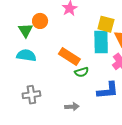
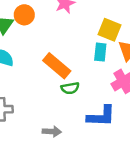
cyan rectangle: (101, 42) -> (100, 52), size x0.6

